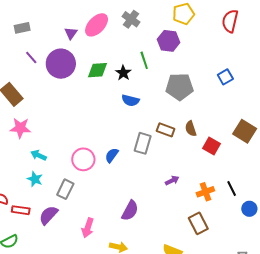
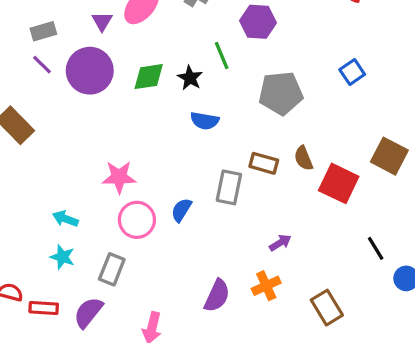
gray rectangle: (22, 28) -> (43, 31), moved
pink star: (20, 128) -> (119, 177), moved
red square: (212, 146) -> (339, 183), size x1.4
orange cross: (205, 192) -> (266, 286), moved

